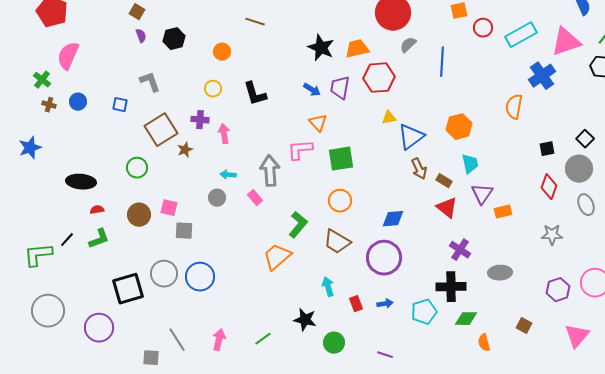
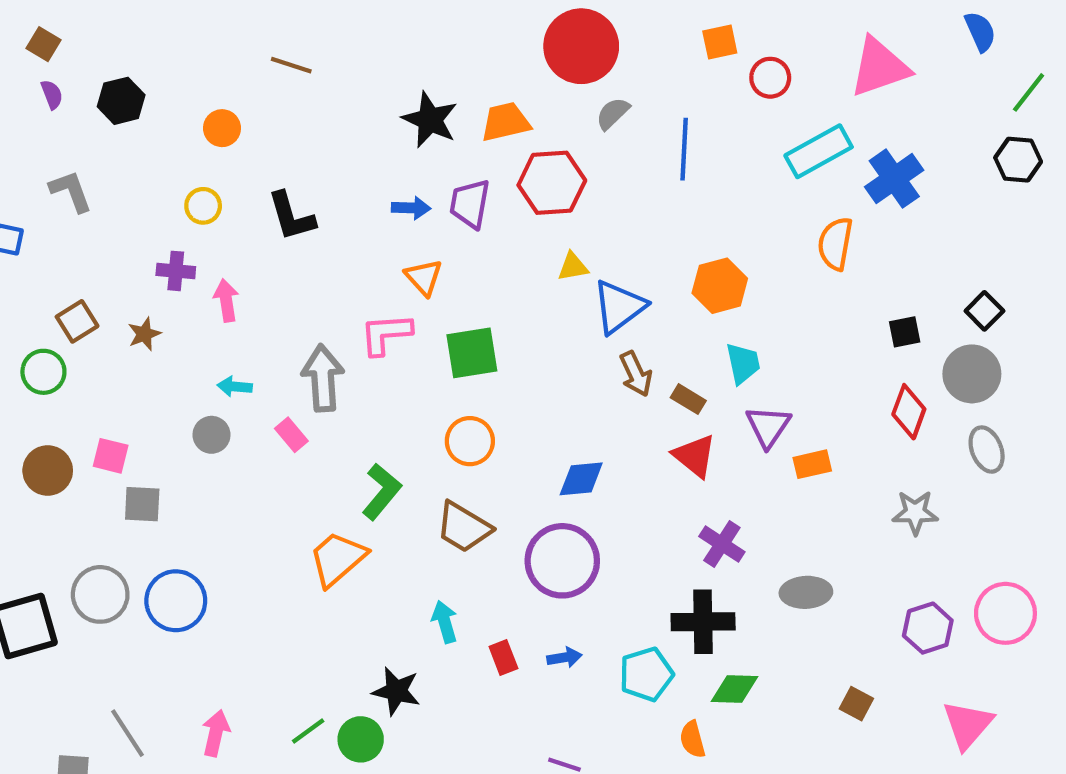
cyan rectangle: (521, 35) -> (819, 151), moved
pink triangle: (566, 42) -> (879, 67), moved
blue arrow: (312, 90) -> (411, 208), turned -30
brown square: (161, 130) -> (77, 321), moved, size x0.6
green circle: (334, 343) -> (361, 739), moved
orange semicircle: (484, 343) -> (693, 739), moved

